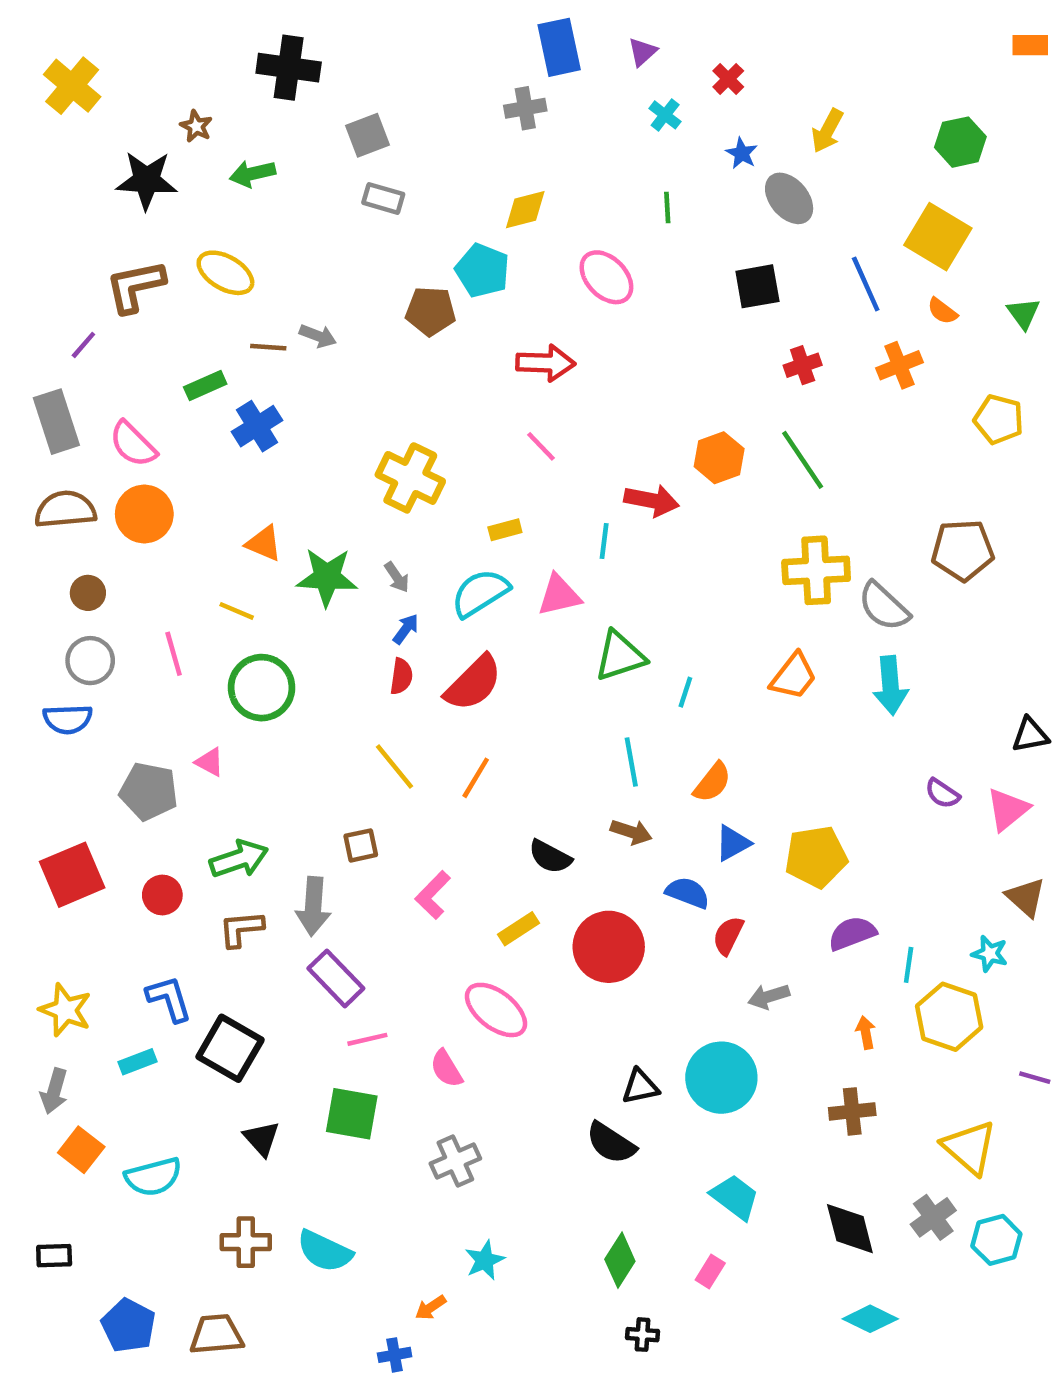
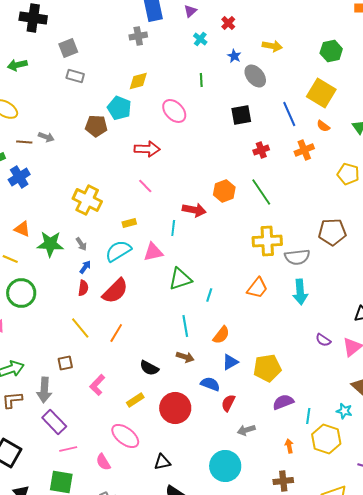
yellow arrow: (827, 131) -> (272, 46), turned -108
gray semicircle: (884, 606) -> (297, 257), turned -50
black triangle: (640, 1087) -> (162, 462), moved

